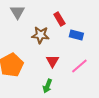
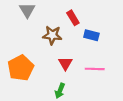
pink line: (79, 66) -> (95, 69), turned 42

